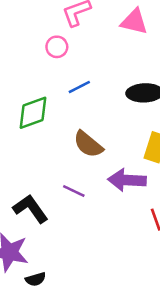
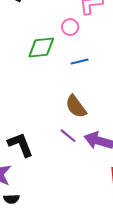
green diamond: (33, 113) -> (41, 48), moved
purple line: (74, 191) -> (68, 136), moved

